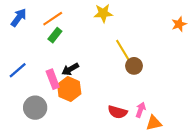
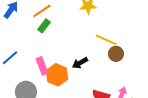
yellow line: (123, 51) -> (106, 40), turned -35
black arrow: (70, 69) -> (80, 63), moved

